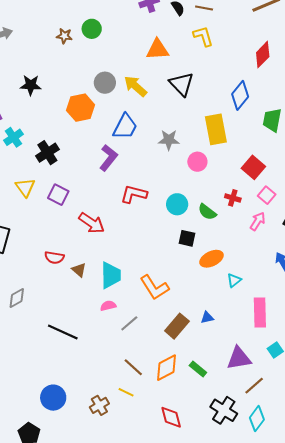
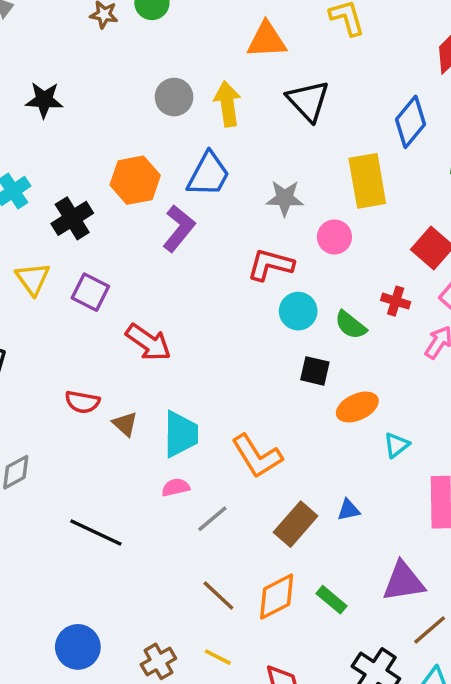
yellow arrow: (135, 86) -> (227, 104), turned 40
orange hexagon: (81, 108) -> (135, 180), moved
red L-shape: (134, 194) -> (270, 265), moved
yellow line: (126, 392) -> (218, 657), moved

